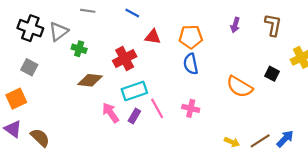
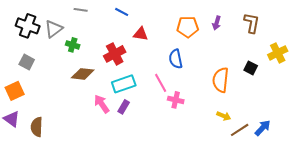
orange pentagon: (191, 37) -> (188, 27), moved
orange semicircle: (239, 87) -> (221, 80), turned 65
pink line: (157, 108) -> (161, 83), moved
brown semicircle: (40, 138) -> (37, 127), turned -132
yellow arrow: (232, 142) -> (224, 116), moved

